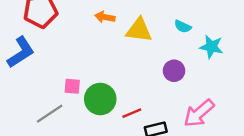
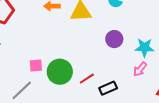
cyan star: (211, 47) -> (144, 48), moved
pink arrow: (199, 113) -> (140, 69), size x0.6

